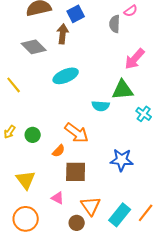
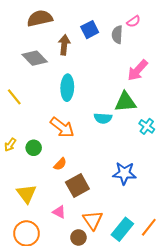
blue square: (76, 14) -> (90, 30), moved
cyan ellipse: (66, 76) -> (67, 88), turned -65
orange arrow: (77, 133) -> (62, 127), moved
brown square: (76, 172) -> (77, 185), turned -30

